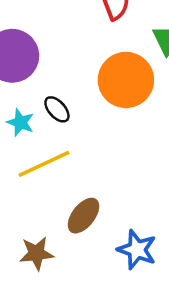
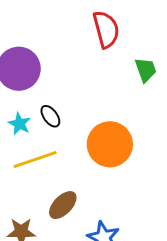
orange circle: (126, 80) -> (110, 144), moved

